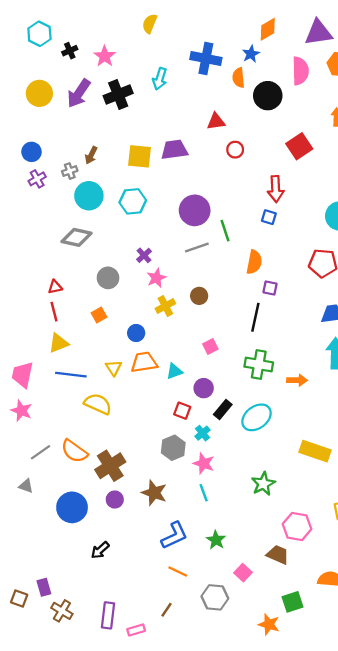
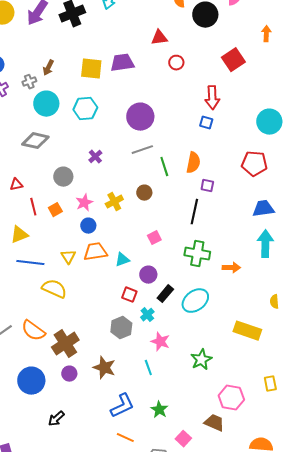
green line: (225, 231) -> (164, 167), moved
pink star: (156, 278) -> (84, 203), moved
red line: (54, 312) -> (33, 207), moved
pink star: (204, 464) -> (160, 342), moved

